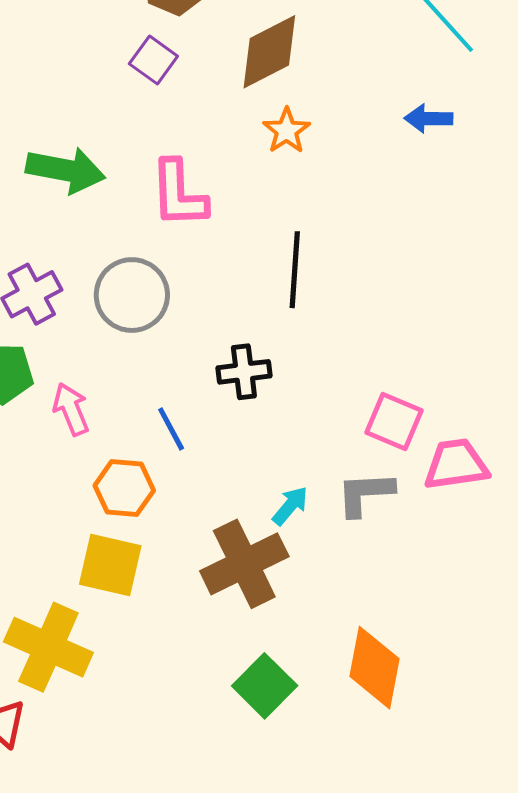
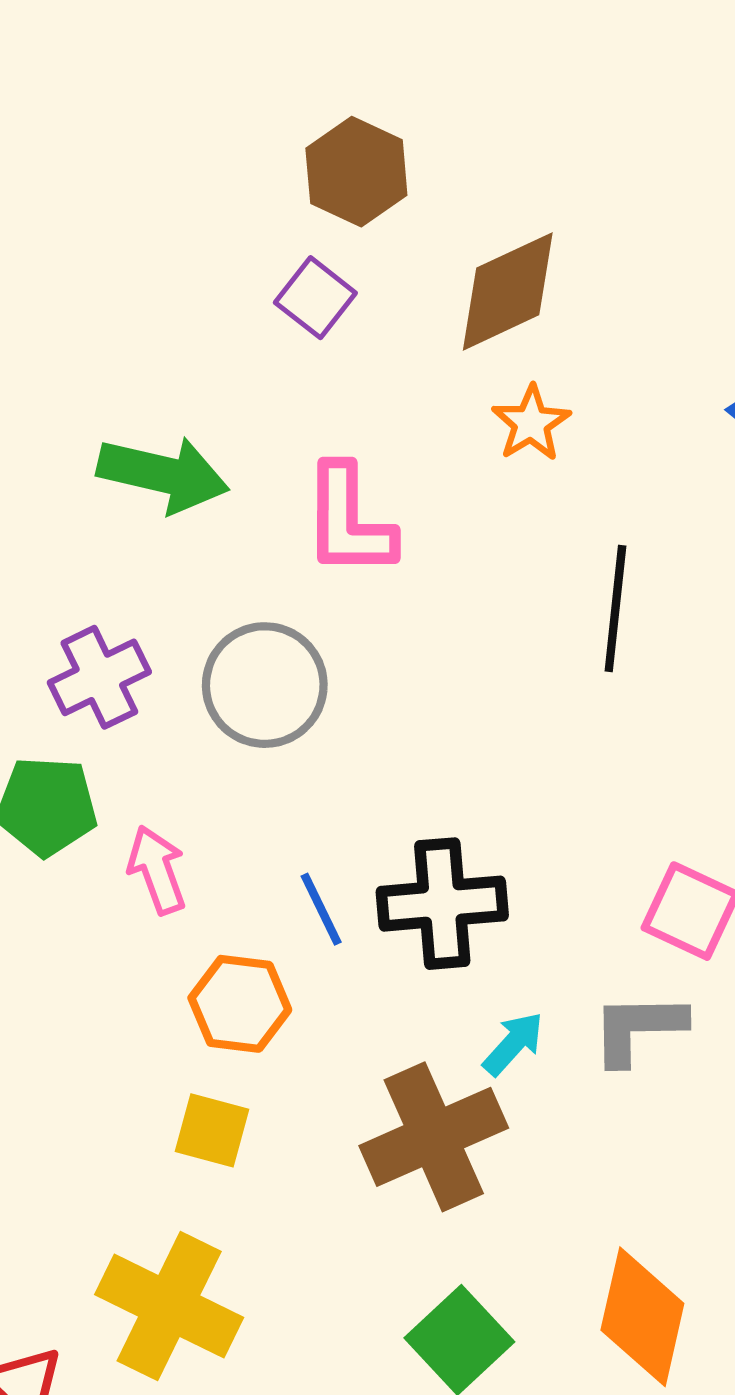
black line: (295, 270) -> (615, 608), moved
black cross: (244, 372) -> (442, 904), moved, size x1.4
yellow square: (110, 565) -> (212, 1130), size x0.7
yellow cross: (48, 647) -> (169, 1306), moved

